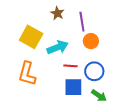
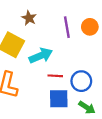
brown star: (57, 13) -> (29, 18), moved
orange circle: (91, 41) -> (90, 27), moved

